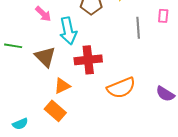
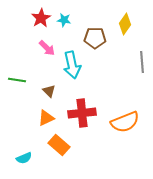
brown triangle: (45, 57) -> (49, 91), size x0.6
red cross: (88, 60) -> (82, 113), moved
orange triangle: (62, 86) -> (46, 118), moved

